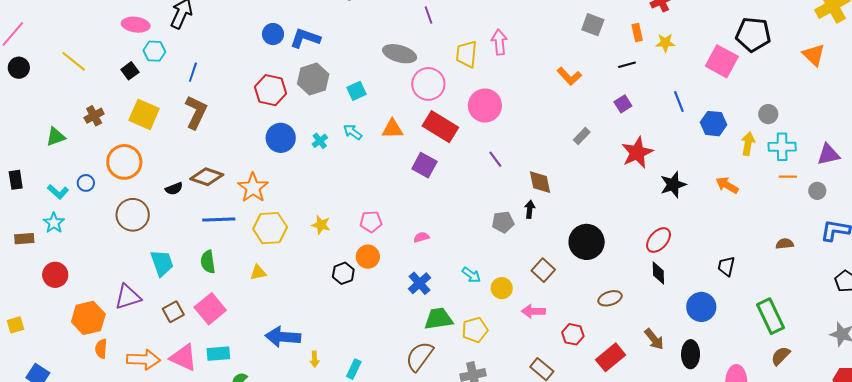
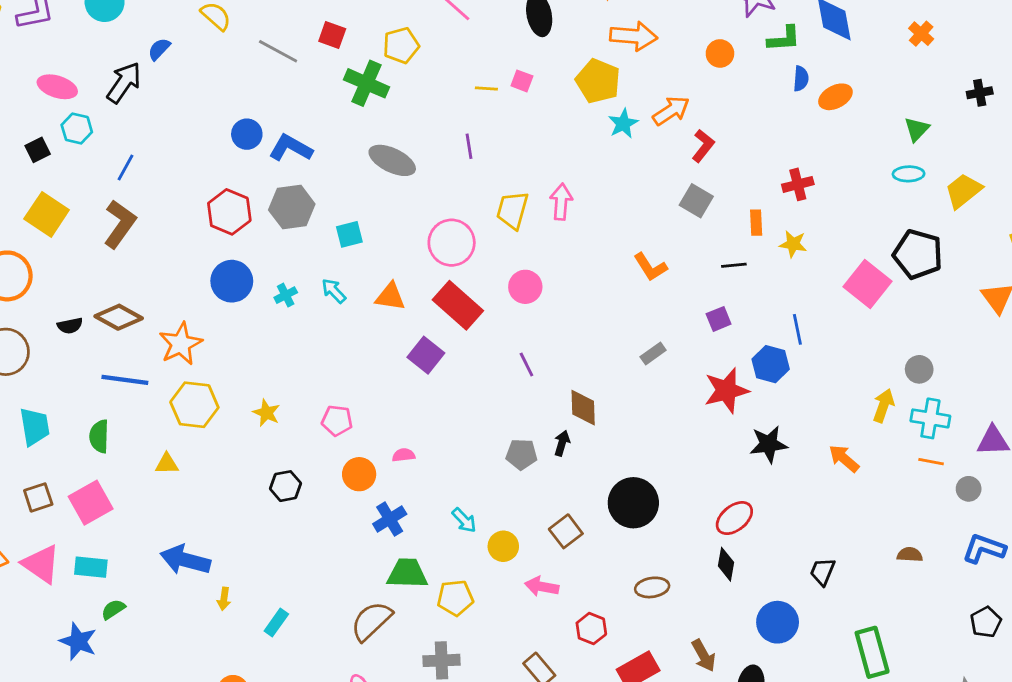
gray ellipse: (400, 54) -> (392, 160), moved
pink circle: (485, 106) -> (525, 287), size x0.7
blue hexagon: (713, 124) -> (771, 364), moved
orange circle: (368, 257) -> (359, 474), moved

